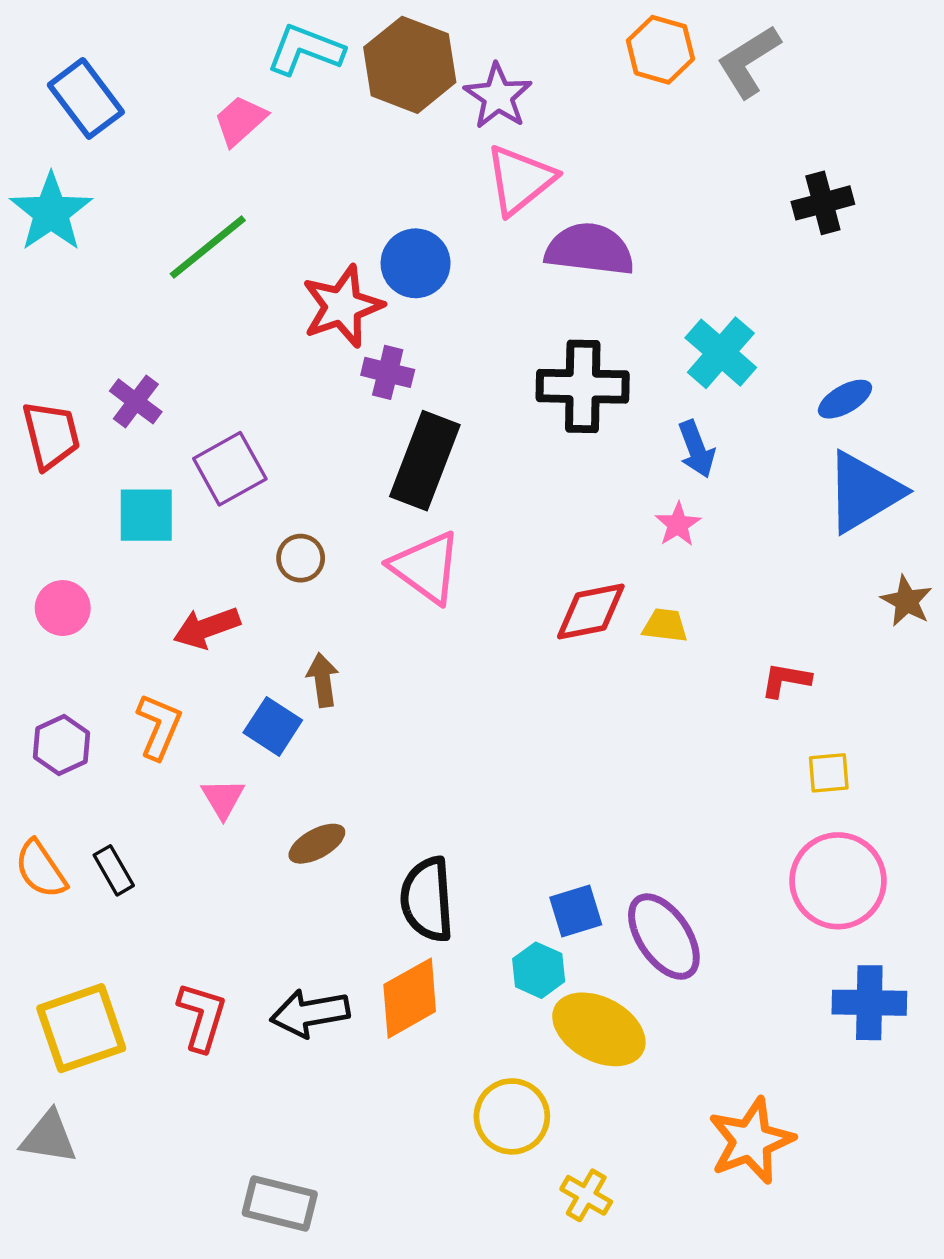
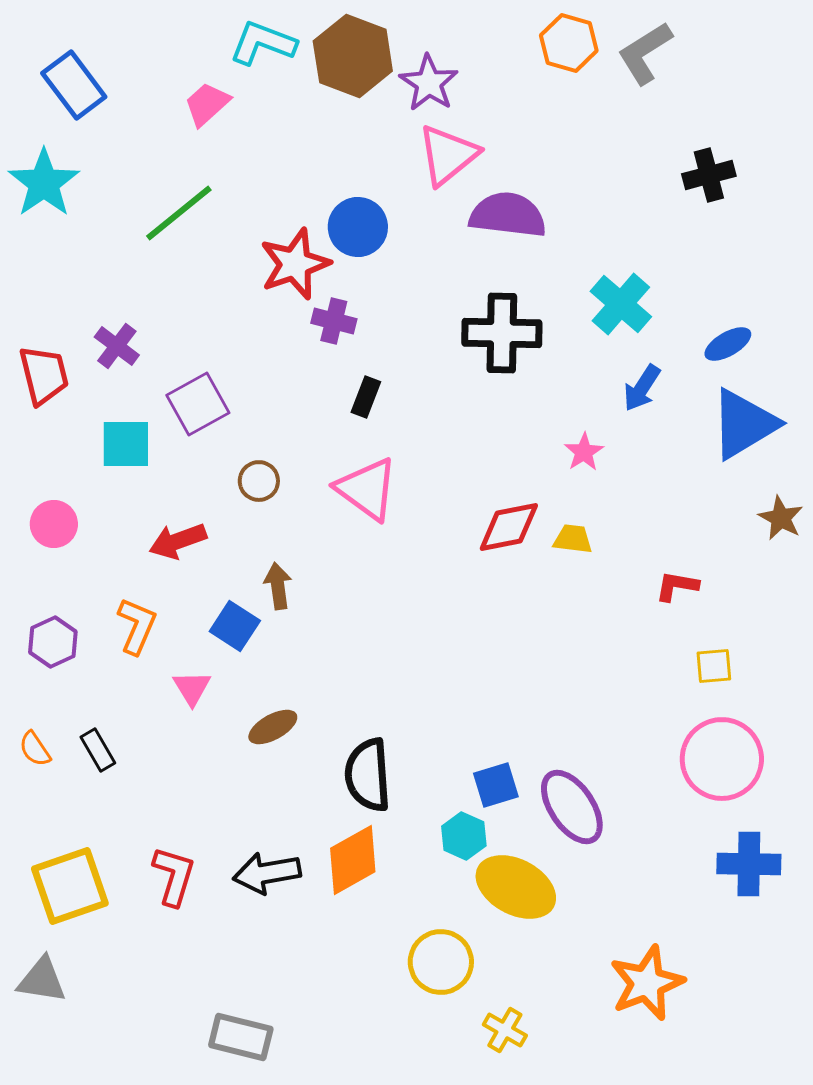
blue arrow: (696, 449) -> (642, 388), moved, turned 54
black rectangle: (425, 461) -> (366, 397), size x0.5
orange semicircle: (41, 869) -> (35, 749), size x0.7

